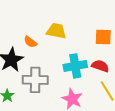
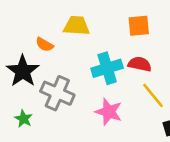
gray cross: (35, 80) -> (57, 93), turned 30

